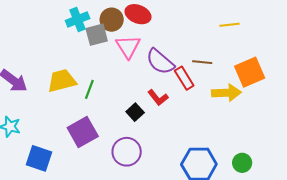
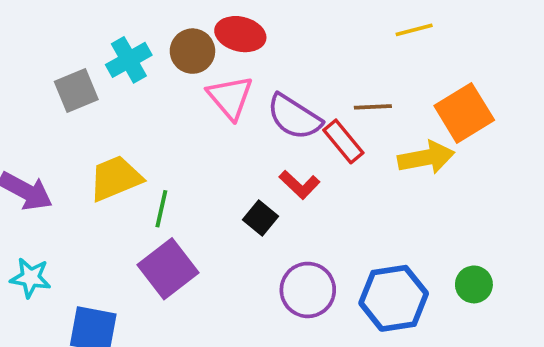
gray square: (97, 35) -> (76, 91), moved
green line: (89, 89) -> (161, 209), moved
purple circle: (127, 152) -> (308, 290), moved

